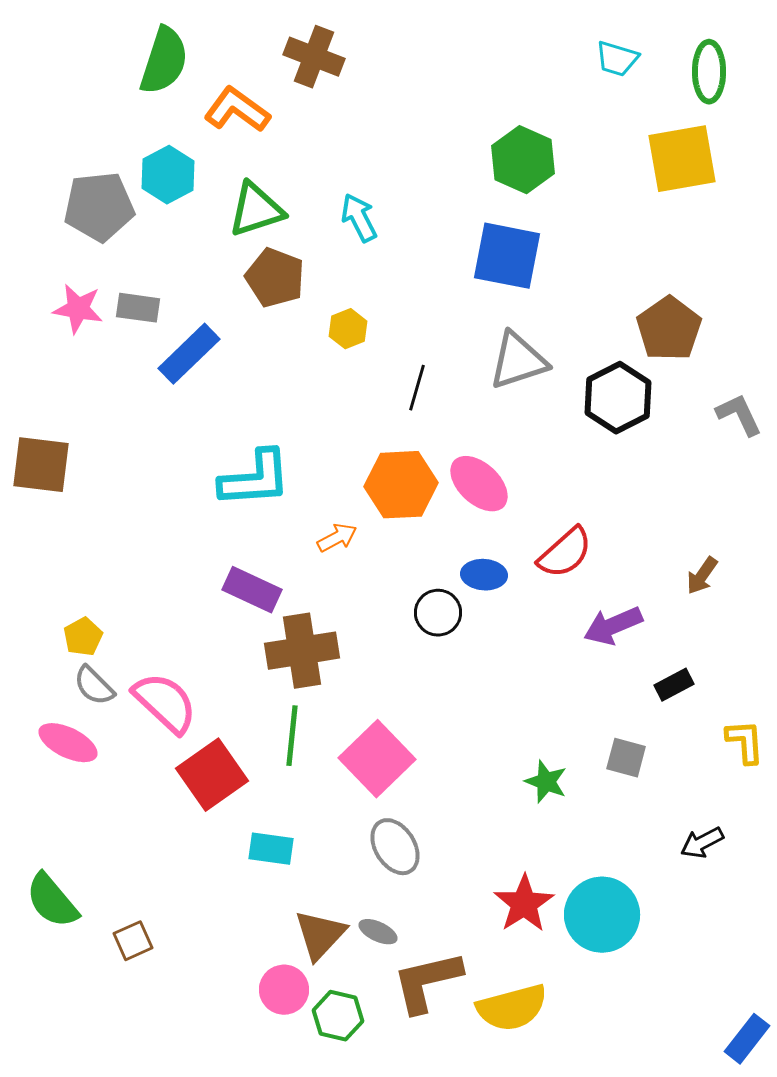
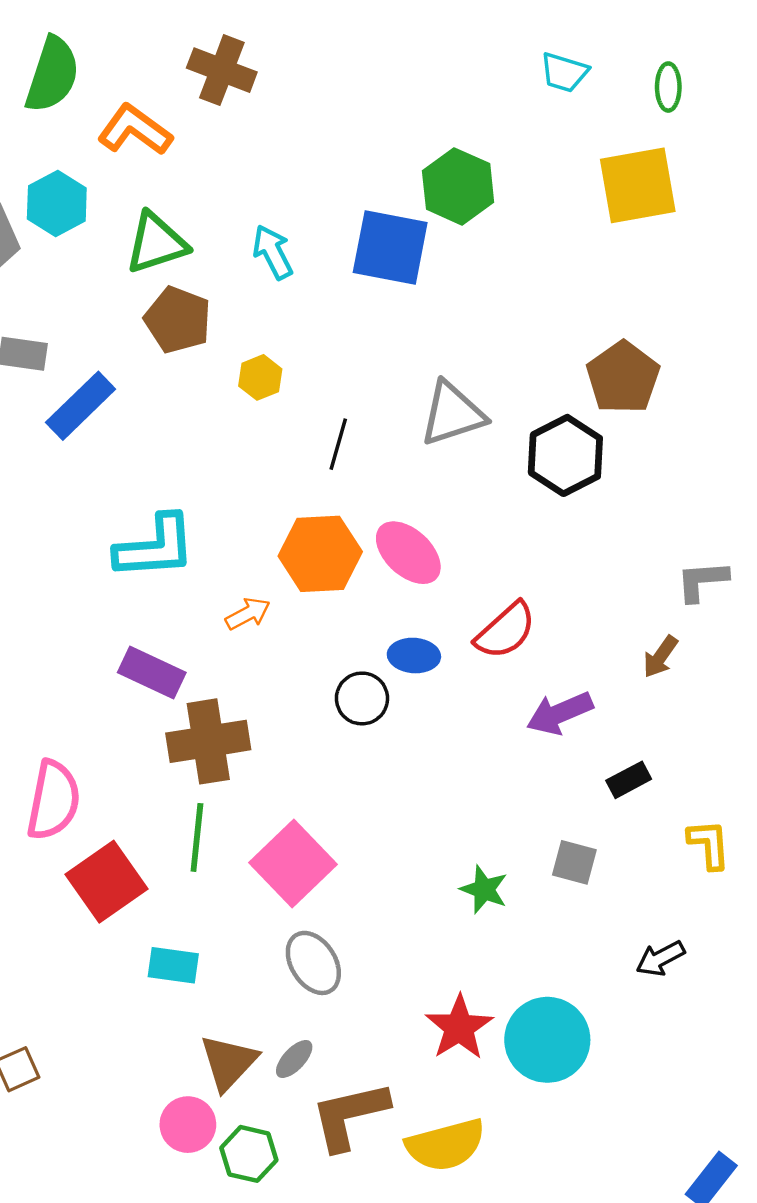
green ellipse: (709, 72) -> (668, 87), size x0.7
blue square: (507, 256) -> (390, 248), moved
gray L-shape: (739, 415) -> (702, 581), moved, turned -69
pink semicircle: (165, 703) -> (53, 800), turned 58
gray ellipse: (378, 932) -> (294, 1059), turned -72

